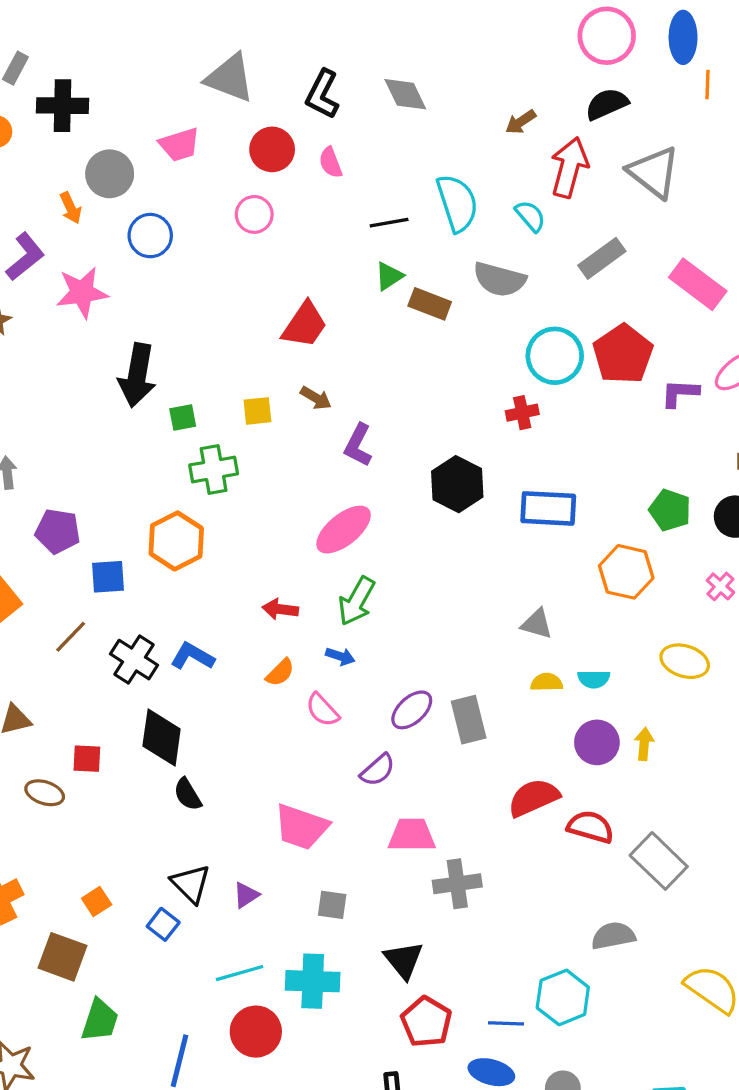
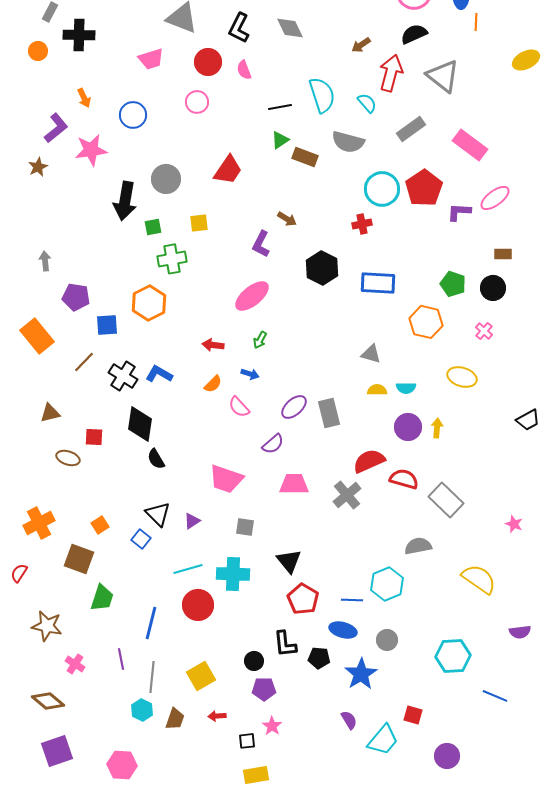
gray circle: (110, 174) -> (166, 179), moved
brown arrow: (316, 398) -> (287, 219), moved
green arrow: (357, 601) -> (260, 340), size x0.6
gray cross: (457, 884) -> (347, 495), moved, turned -32

